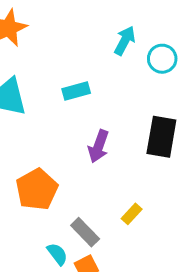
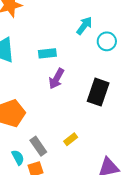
purple arrow: (99, 146) -> (57, 79), moved

